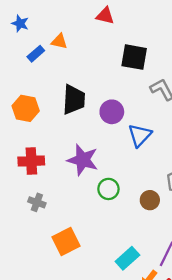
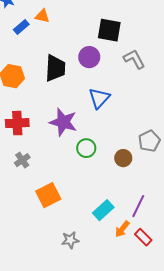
purple circle: (112, 112) -> (89, 57), moved
blue triangle: (140, 135) -> (99, 98), moved
gray cross: (37, 202) -> (22, 160), turned 35

